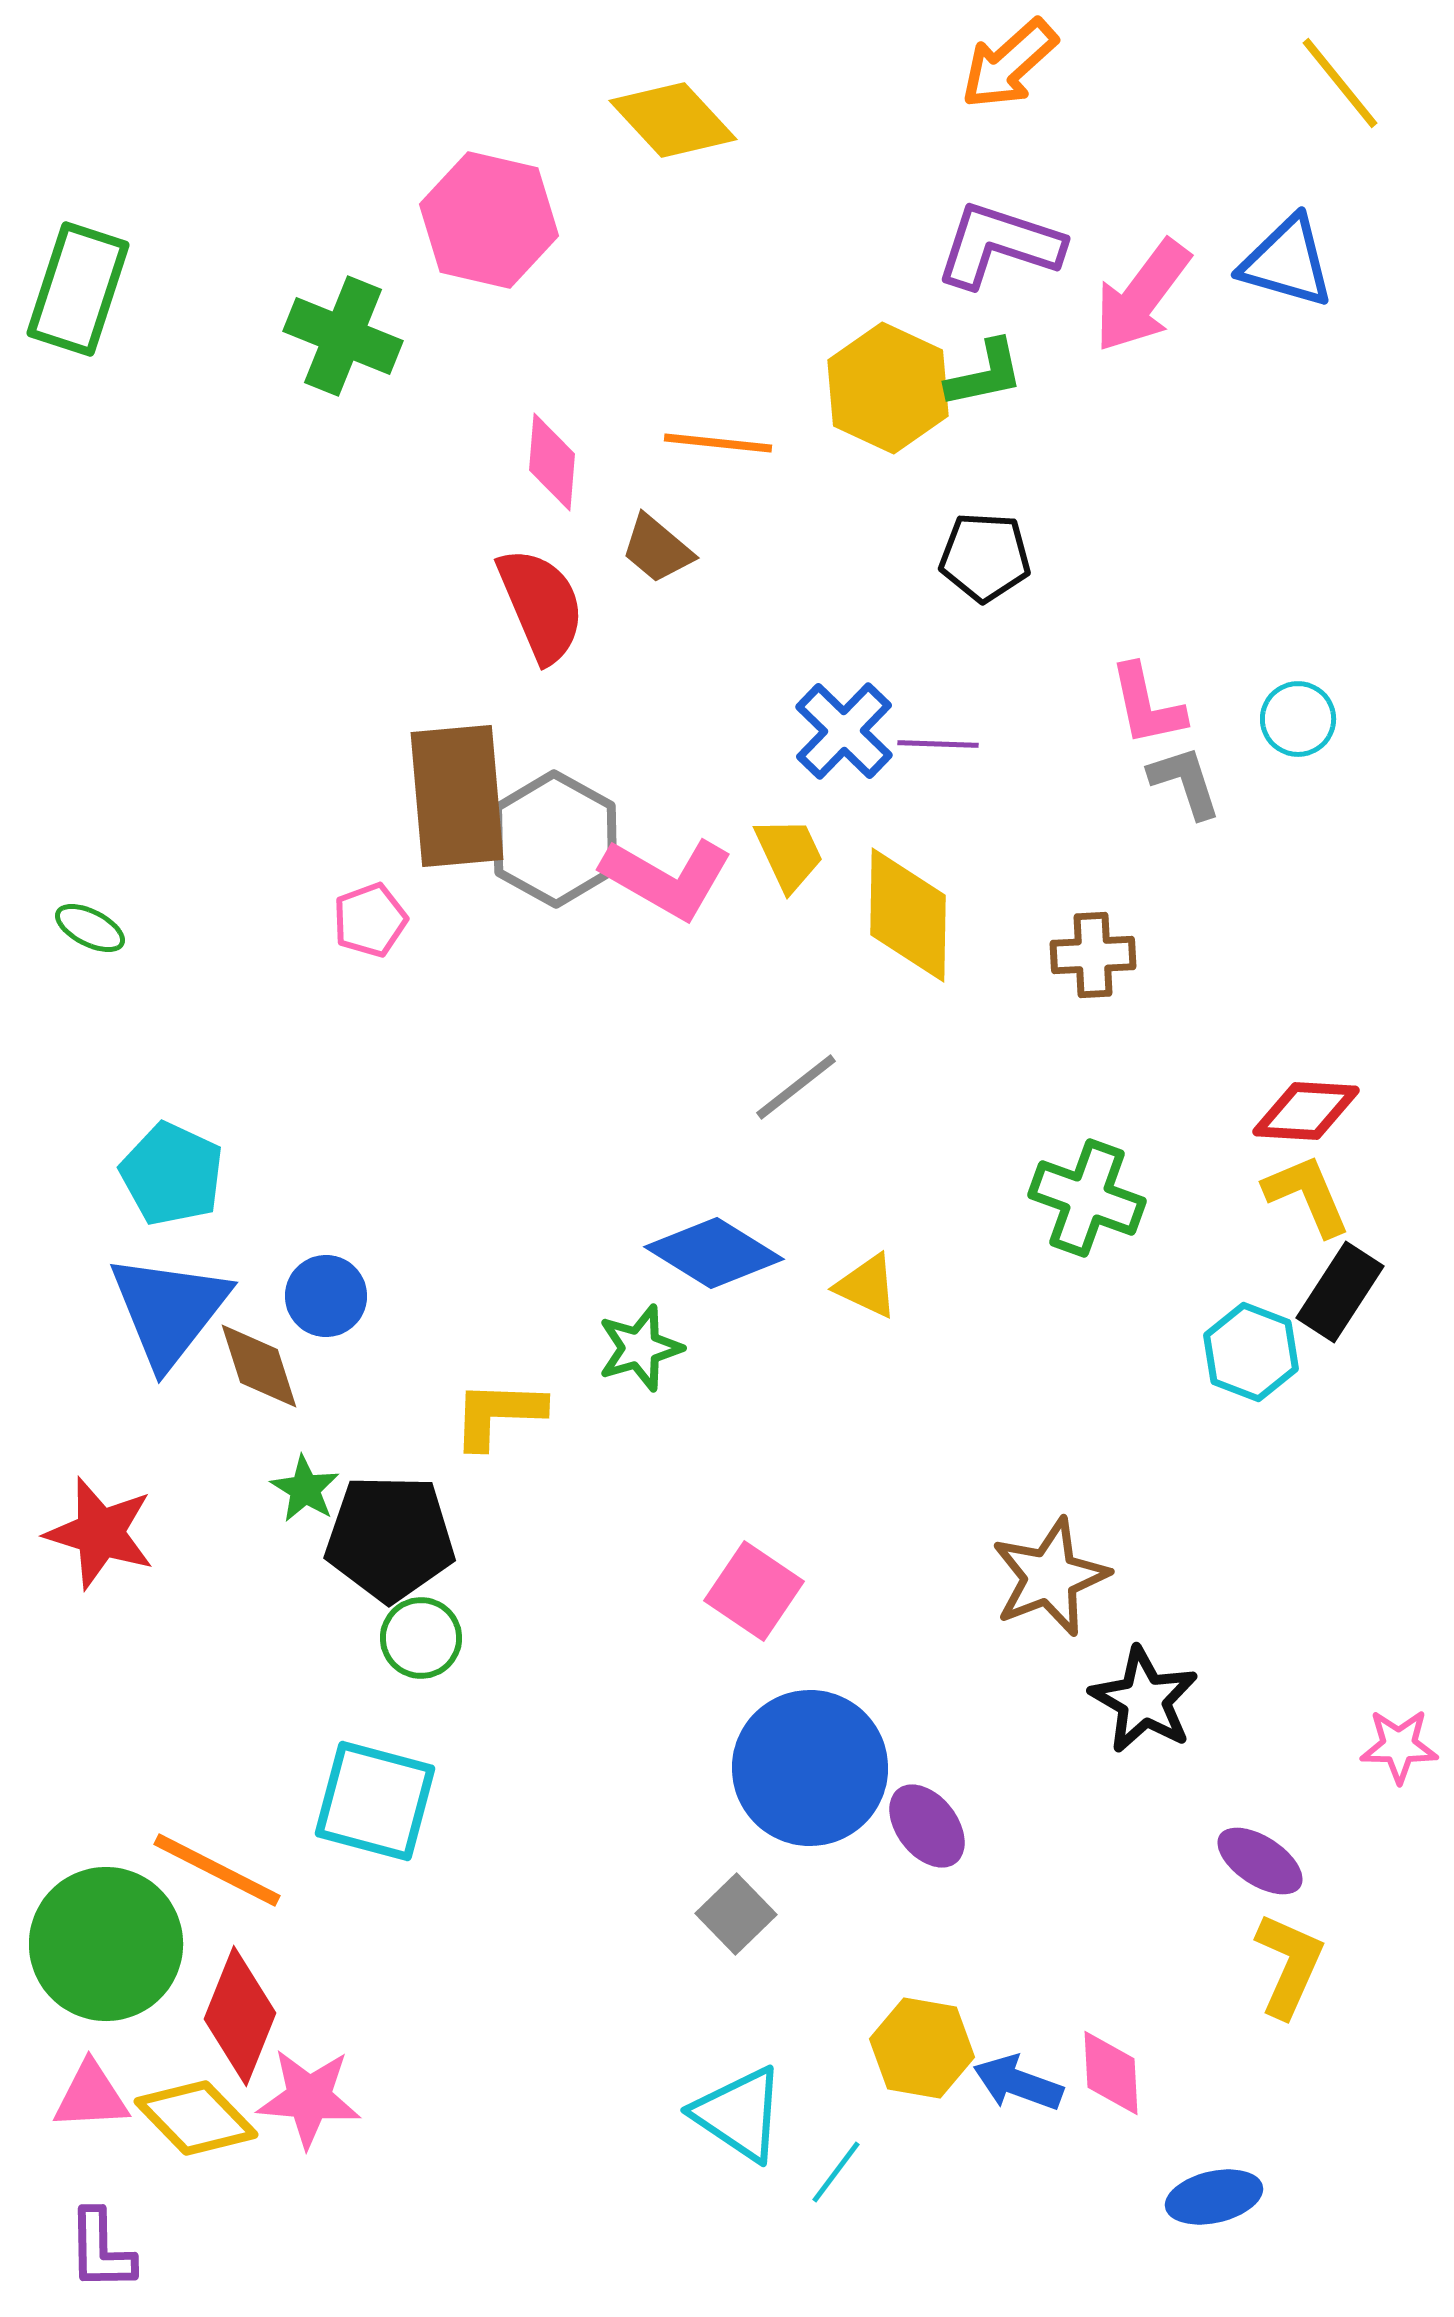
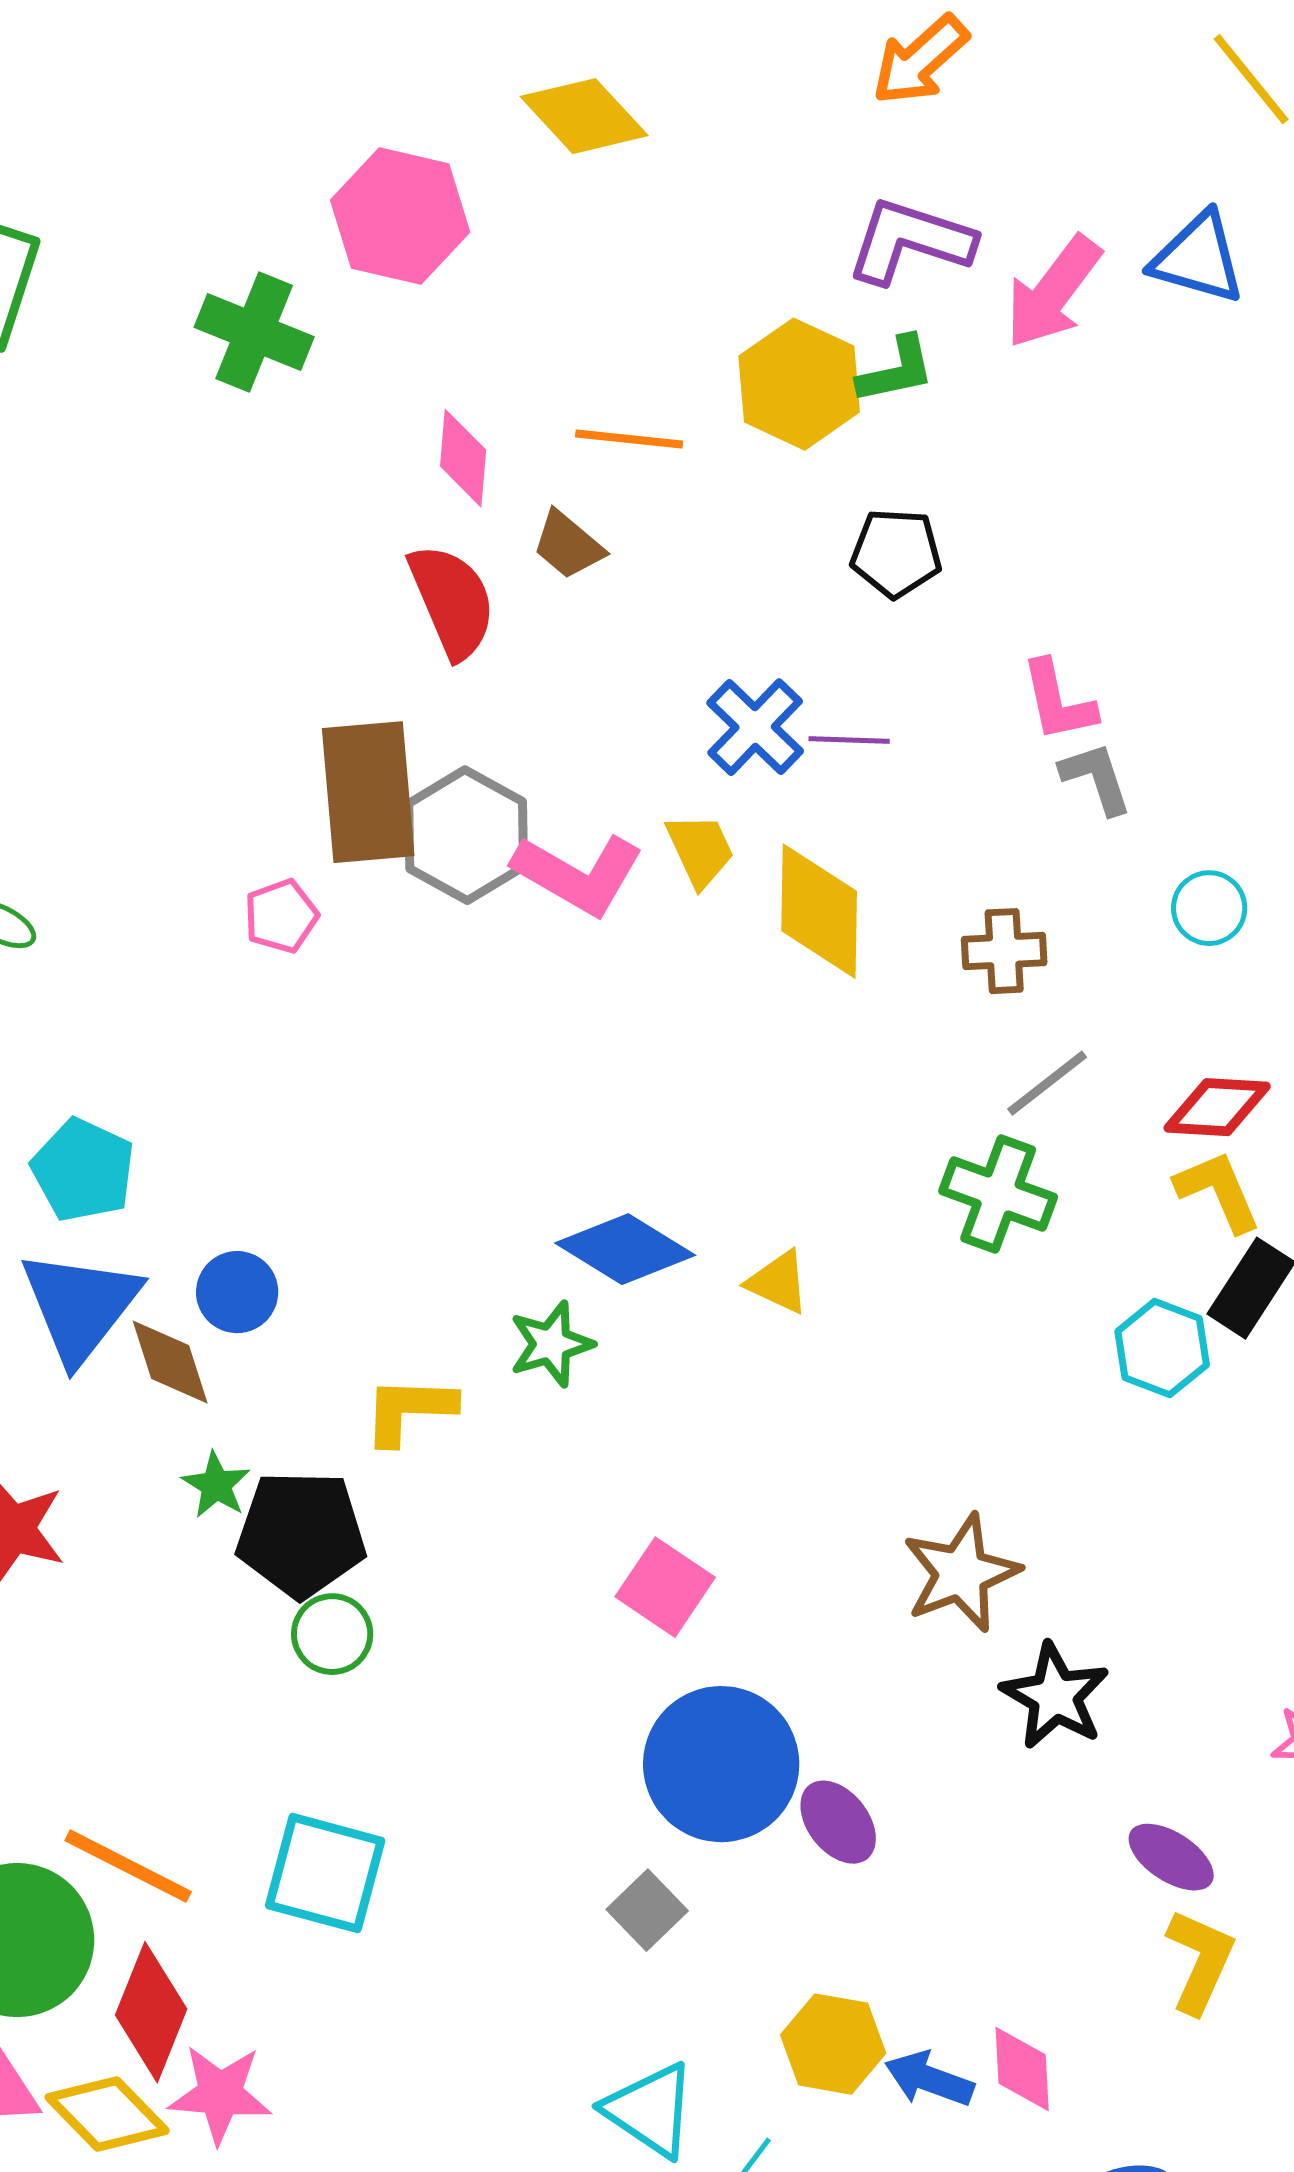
cyan circle: (1298, 719) -> (1209, 908), moved
gray line: (796, 1087) -> (1047, 1083), moved
cyan square: (375, 1801) -> (325, 1873), moved

